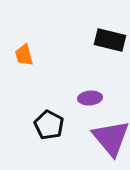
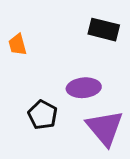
purple ellipse: (90, 98) -> (84, 88), size x1.4

